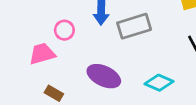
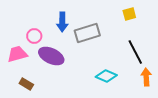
purple ellipse: (104, 76) -> (51, 56), moved

